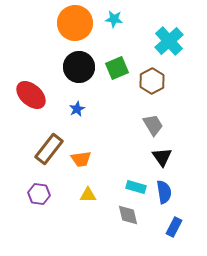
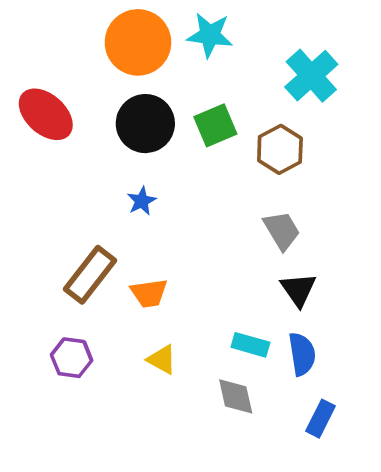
cyan star: (114, 19) -> (210, 35), size x1.4
red ellipse: (31, 95) -> (46, 114), moved
yellow triangle: (88, 195) -> (162, 360), turned 30

